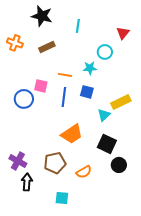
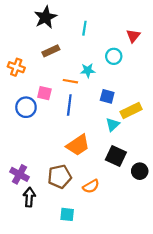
black star: (42, 16) -> (45, 17), turned 30
orange cross: (15, 43) -> (16, 67), moved
cyan star: (90, 68) -> (88, 70), moved
blue square: (87, 92) -> (107, 96), moved
black circle: (119, 165) -> (140, 171), moved

